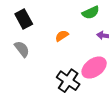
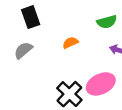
gray semicircle: (22, 49) -> (23, 50), turned -102

